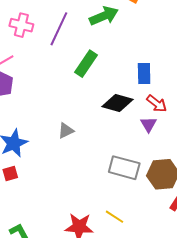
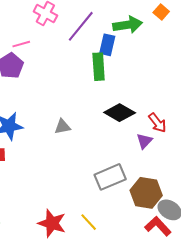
green rectangle: (86, 64) -> (99, 67), turned -52
blue rectangle: (144, 74) -> (107, 45), moved
gray rectangle: (124, 168) -> (110, 177), turned -52

